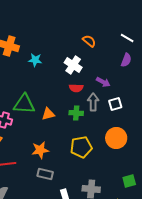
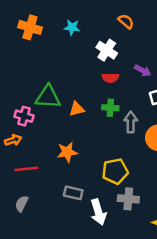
cyan star: (35, 60) -> (72, 27), moved
gray arrow: (93, 102) -> (131, 122), moved
yellow pentagon: (81, 147) -> (115, 171), moved
gray rectangle: (45, 174) -> (73, 193), moved

